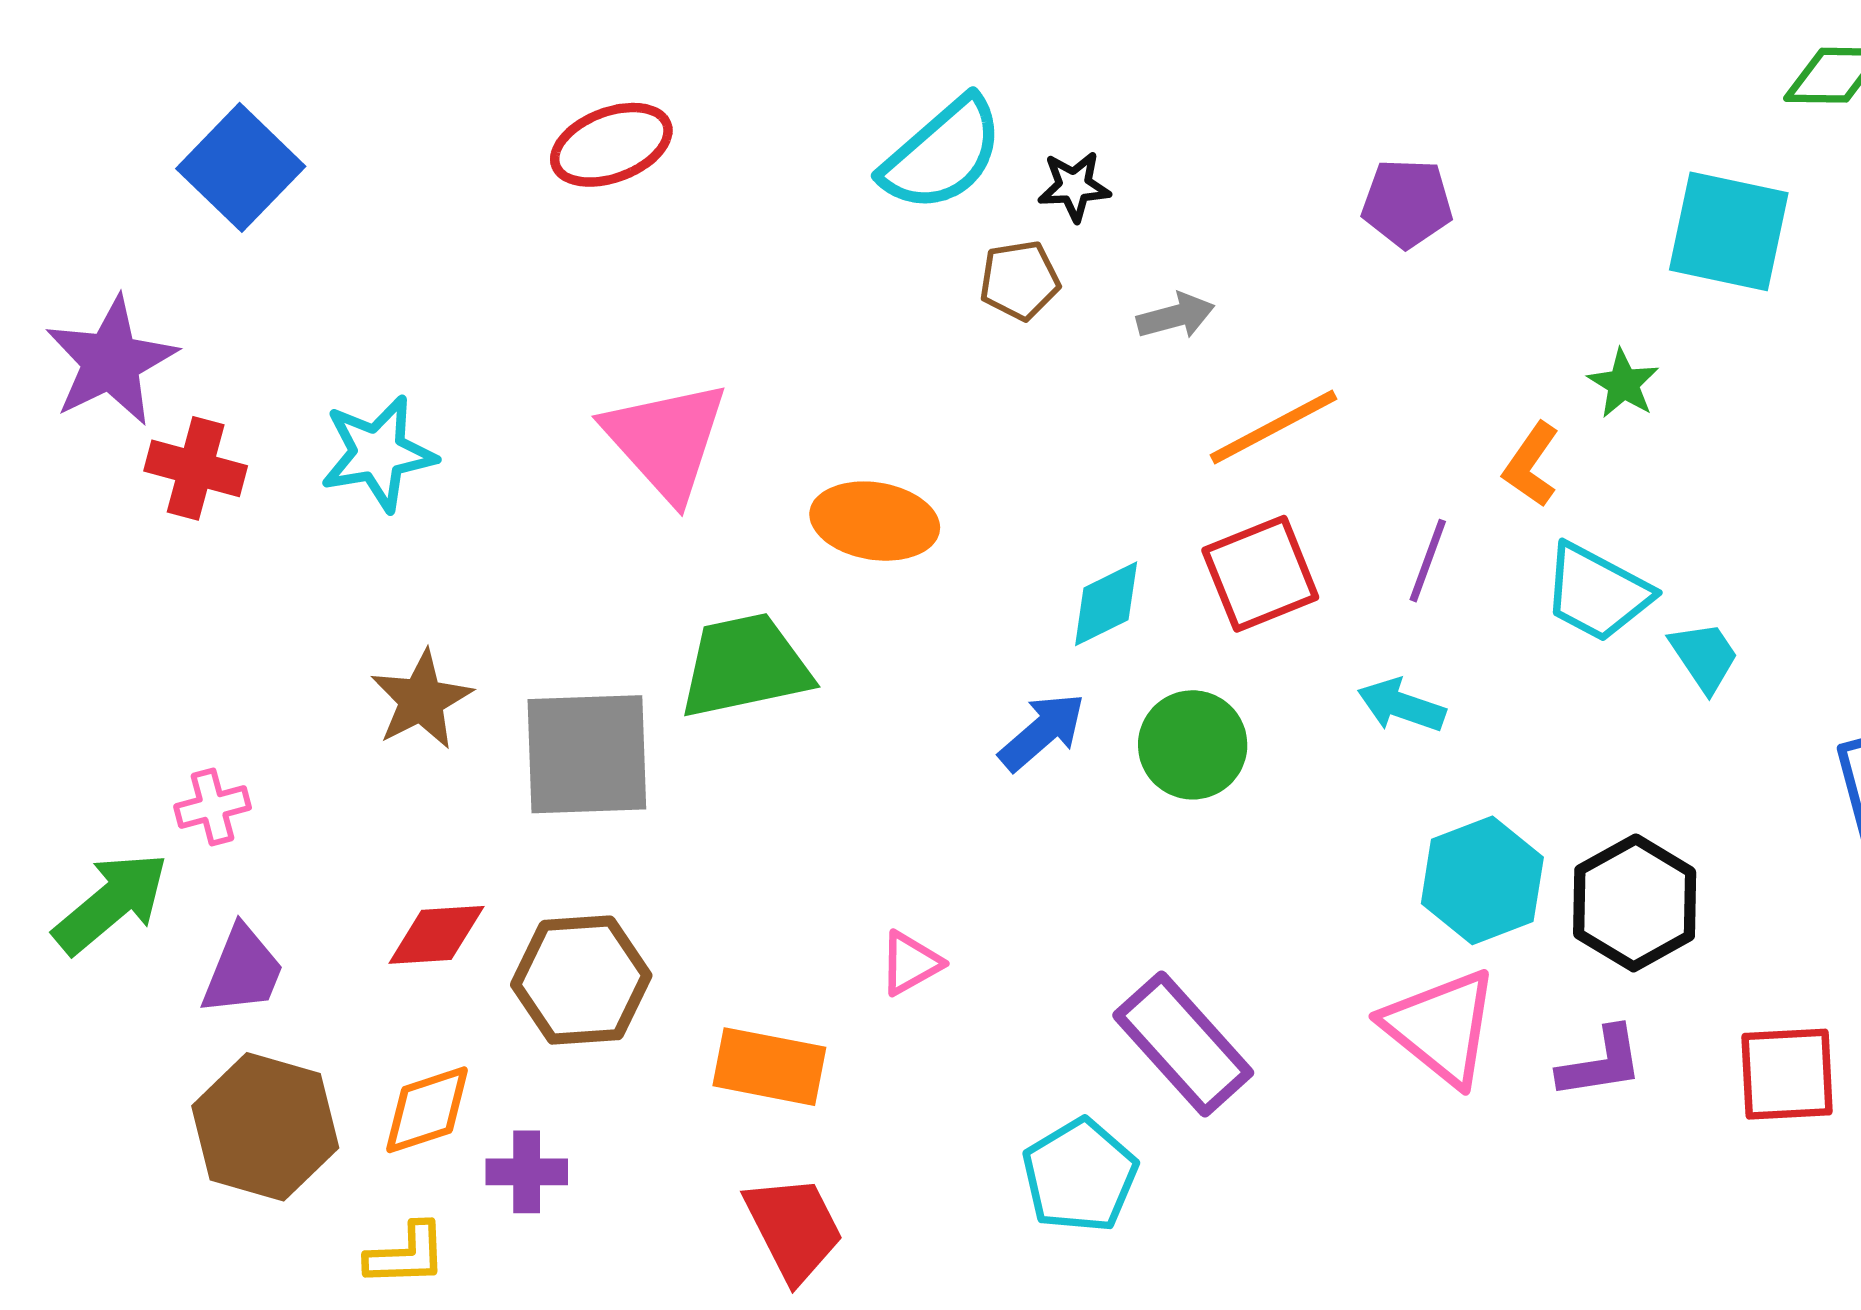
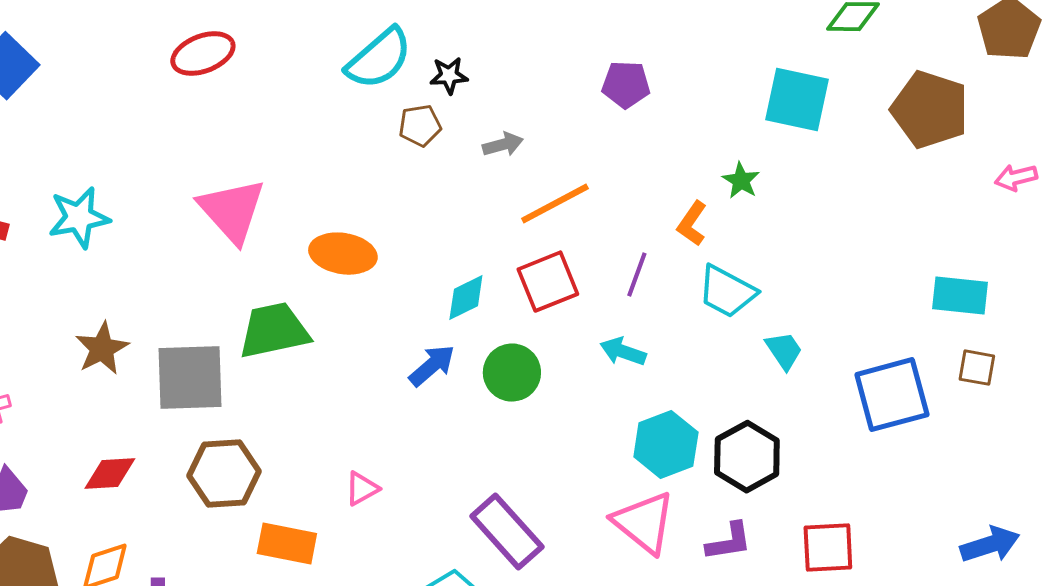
cyan trapezoid: (1704, 657) -> (784, 351), moved
brown hexagon: (581, 980) -> (224, 474), moved

